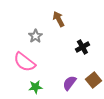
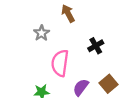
pink semicircle: (24, 62) -> (60, 63), moved, turned 60

